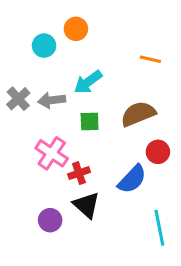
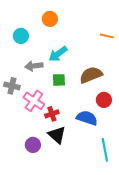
cyan circle: (44, 46) -> (21, 36), moved
orange line: (150, 59) -> (107, 36), moved
gray cross: (18, 99) -> (12, 86), moved, turned -35
blue semicircle: (132, 179) -> (87, 118), turned -115

